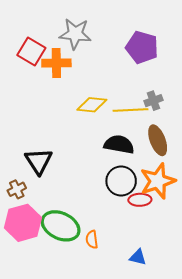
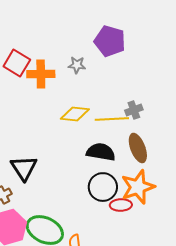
gray star: (75, 34) -> (77, 65), moved, size x0.6
purple pentagon: (142, 47) -> (110, 41), moved

